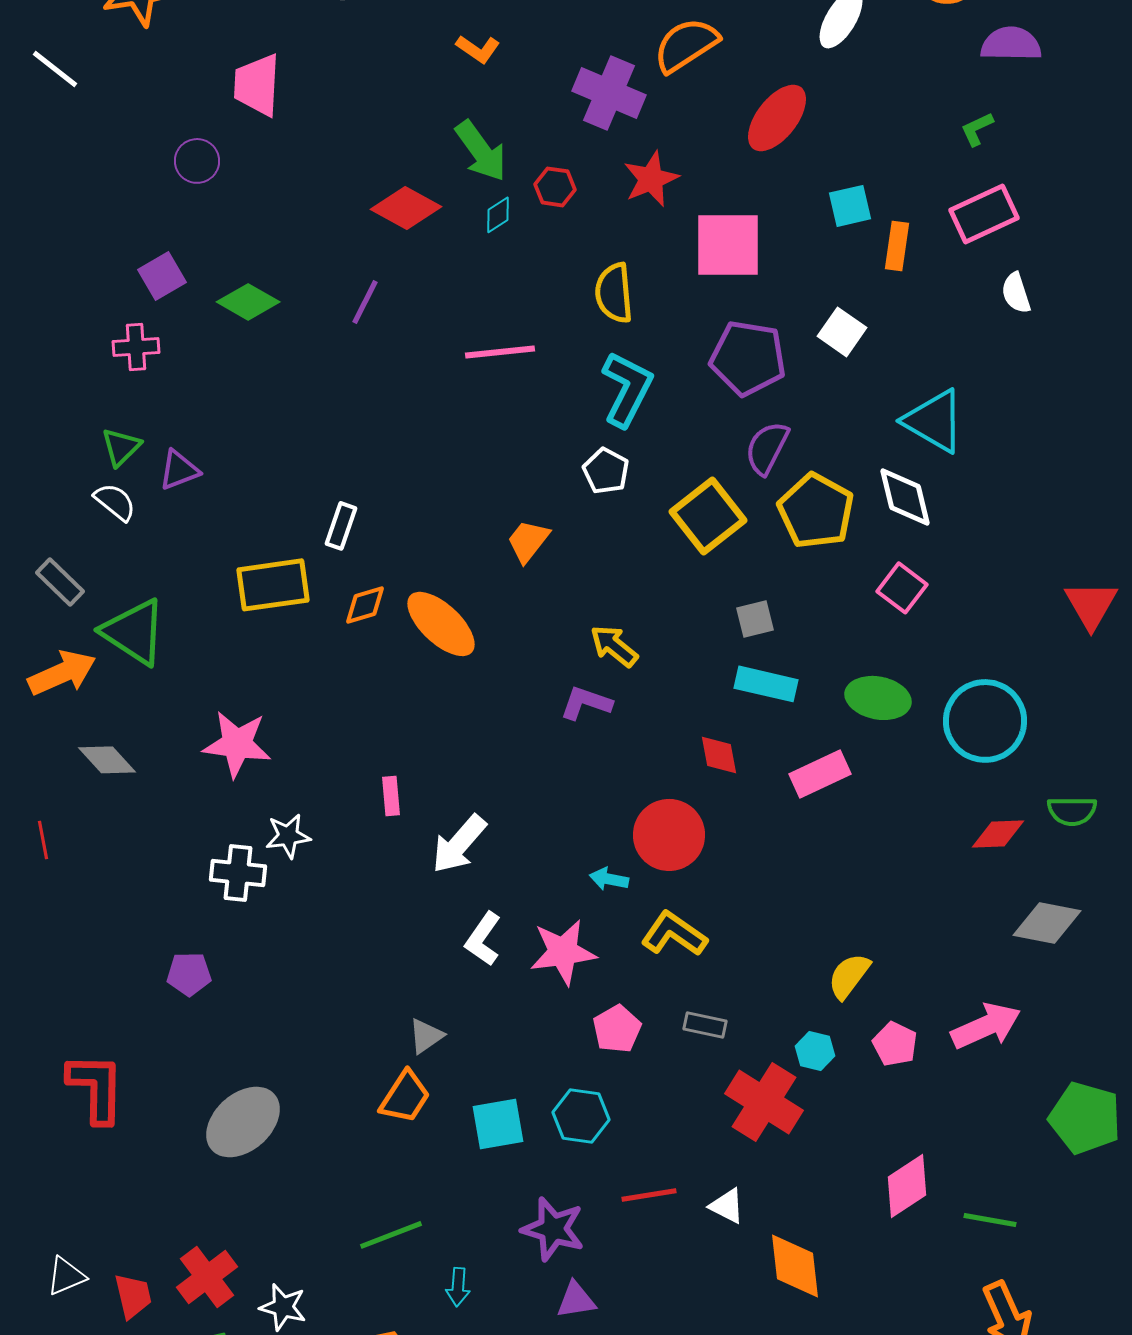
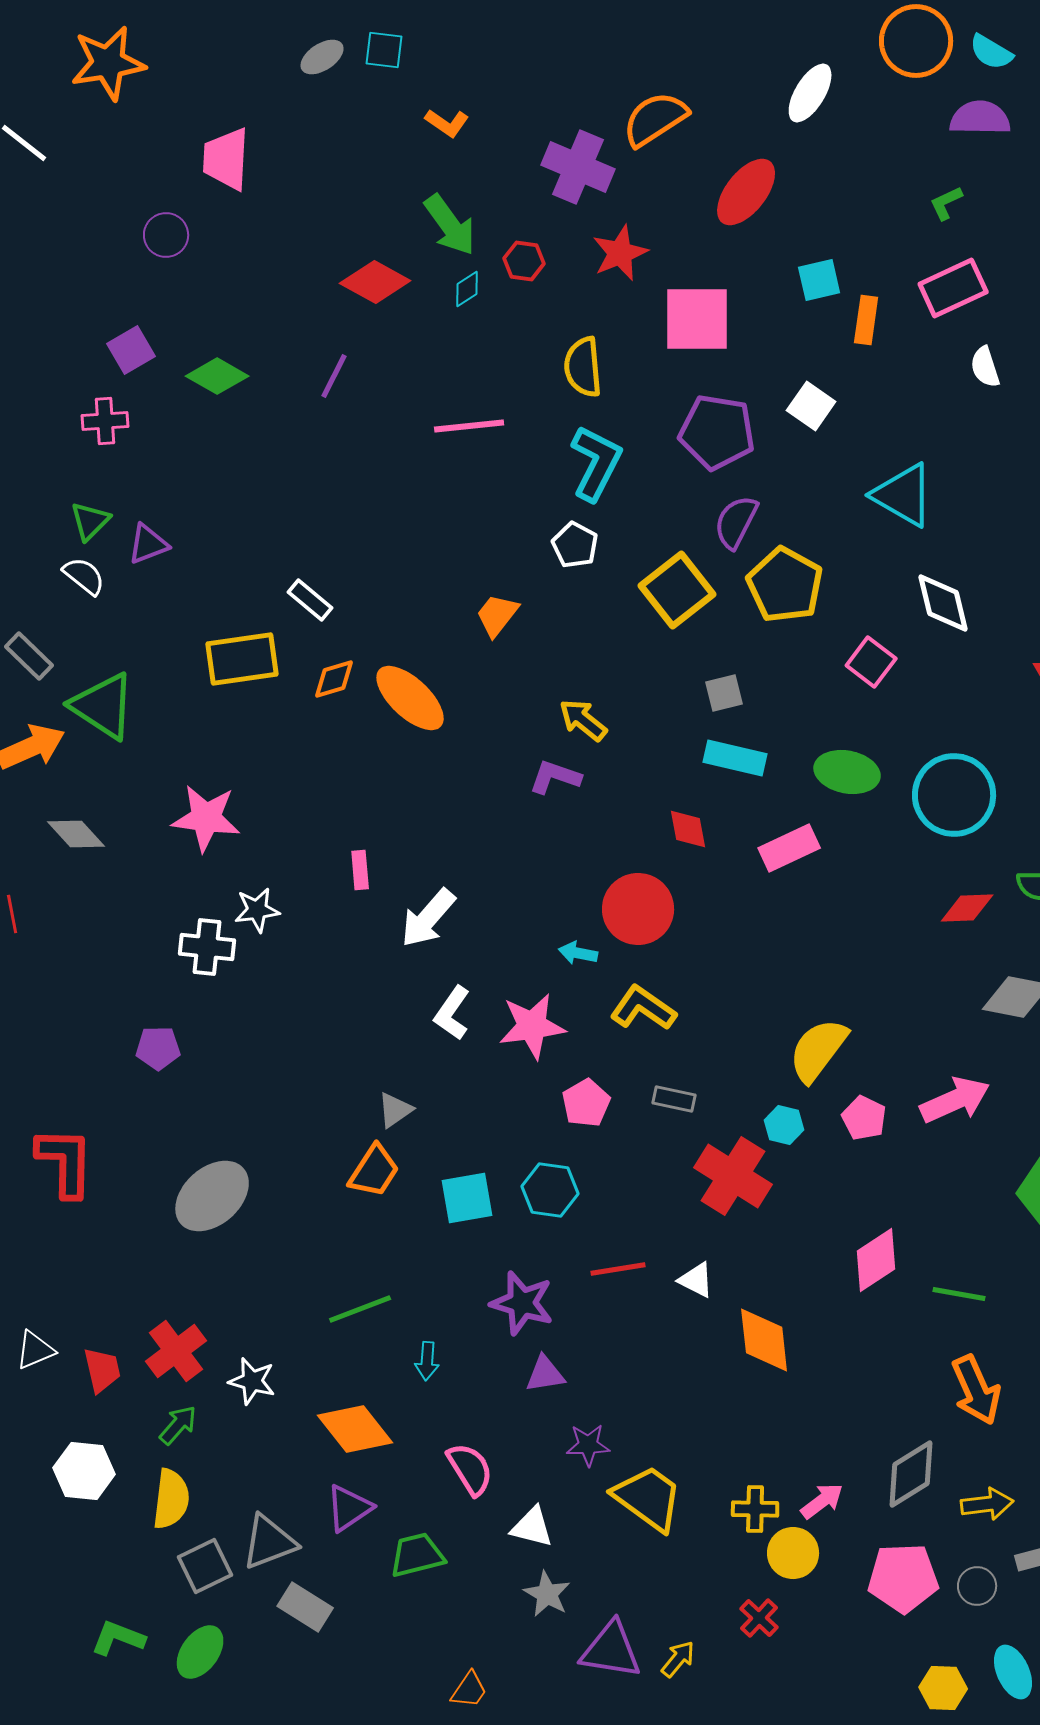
white diamond: (905, 497) -> (943, 603), moved
white rectangle: (341, 526) -> (310, 600), turned -69
yellow semicircle: (849, 976) -> (818, 1050), size x1.4

